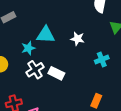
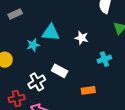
white cross: (35, 70) -> (37, 82), moved
orange rectangle: (96, 101) -> (88, 90), moved, turned 56

